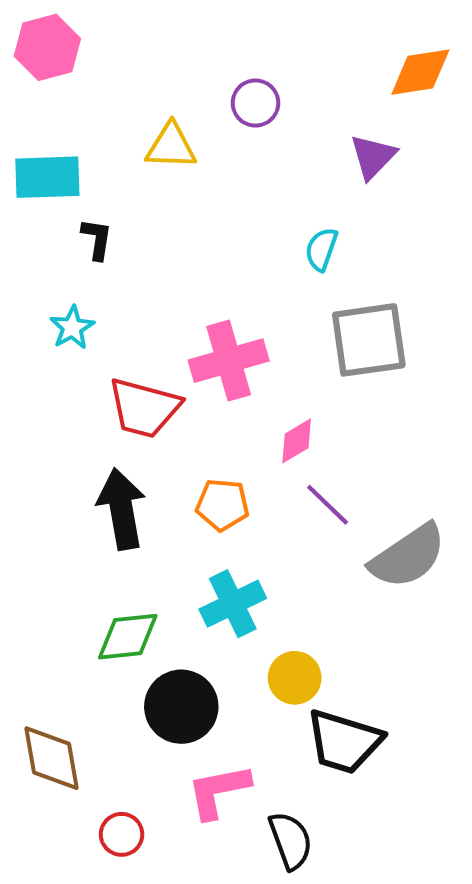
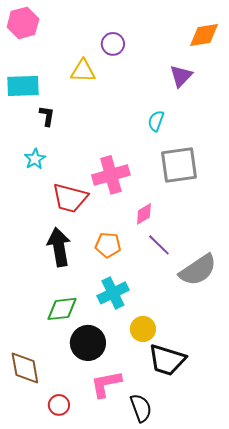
purple circle: (255, 103) -> (113, 44), moved

